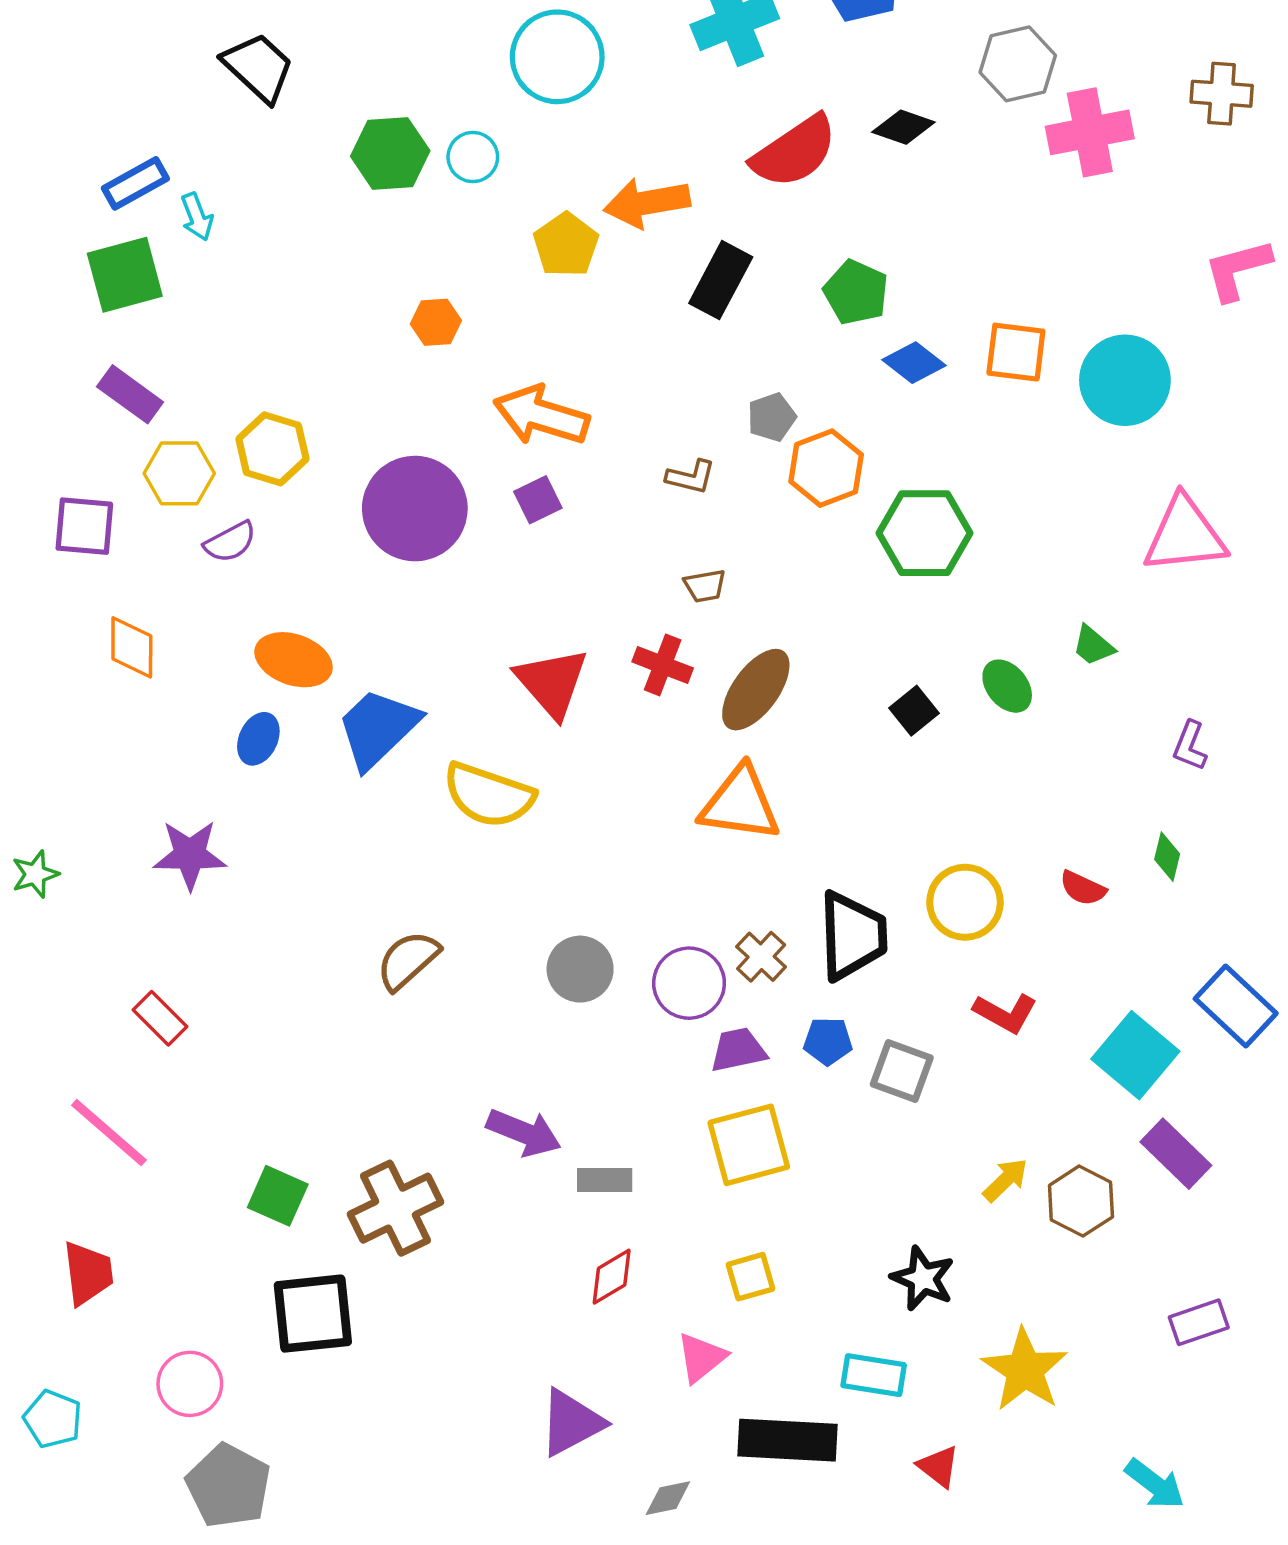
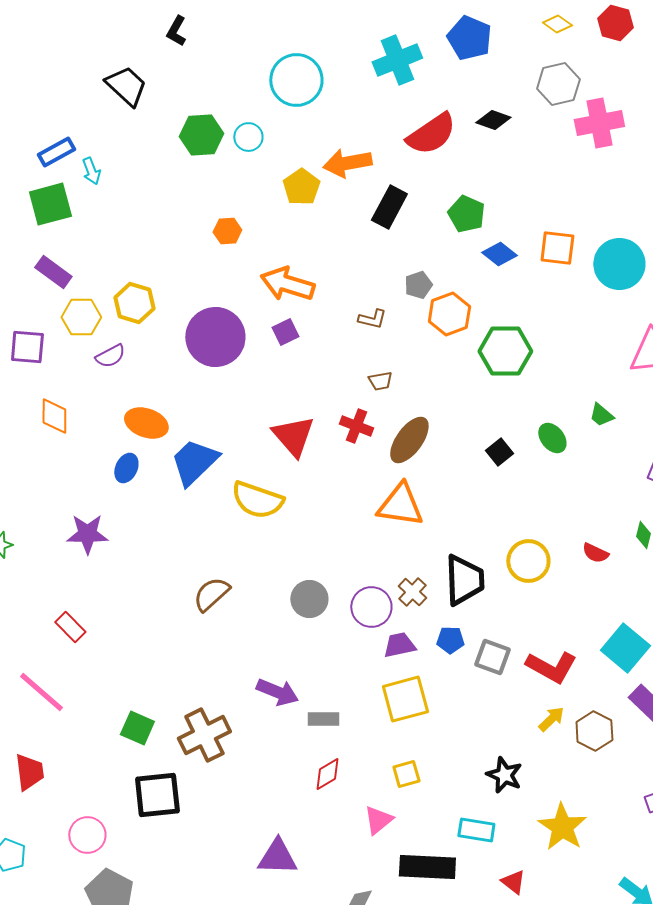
red L-shape: (1005, 1013) -> (551, 667), moved, size x1.4
purple triangle: (571, 1423) -> (277, 857), moved, turned 30

